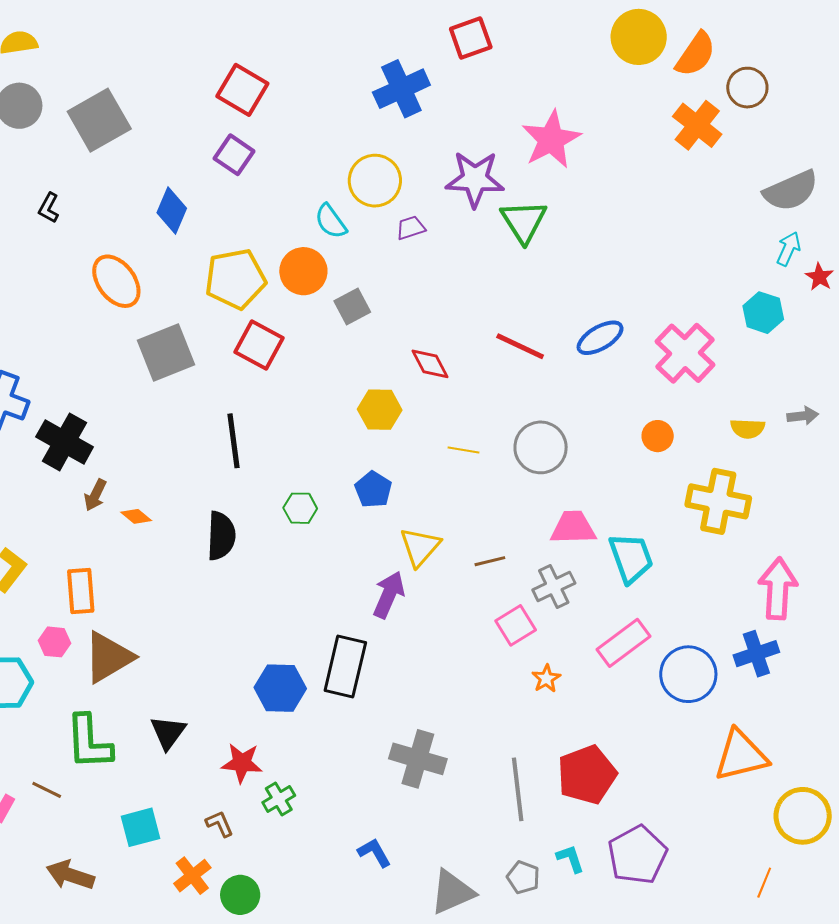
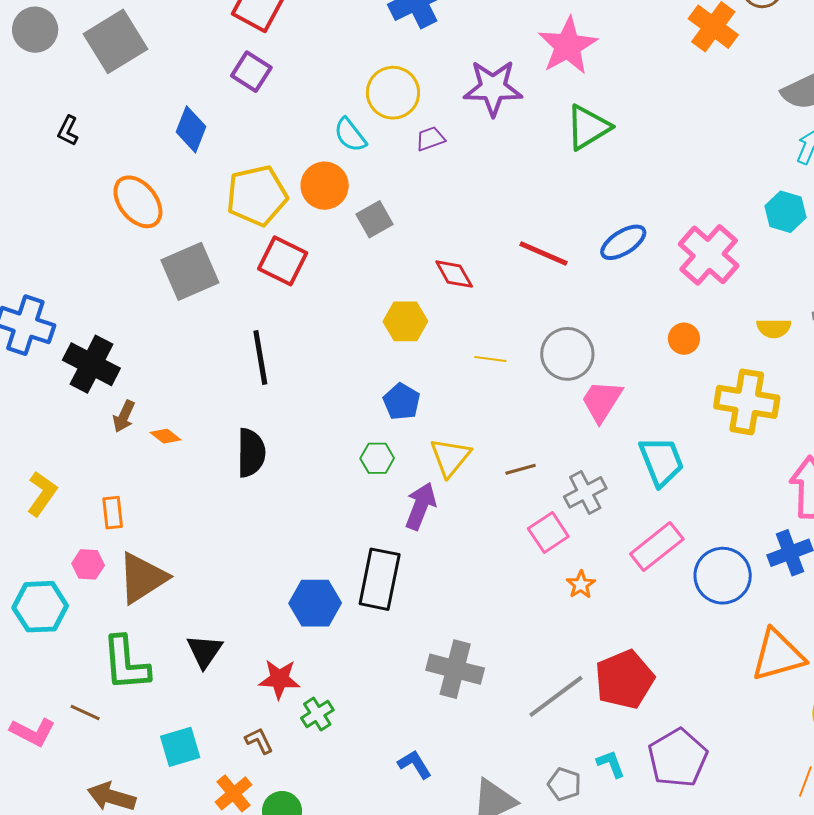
green triangle: (524, 221) -> (588, 127), moved, turned 33
green hexagon: (300, 508) -> (377, 458), moved
pink trapezoid: (573, 528) -> (602, 401), moved, turned -54
orange rectangle: (81, 591) -> (113, 513), size x0.7
gray line: (518, 789) -> (556, 696), turned 62

